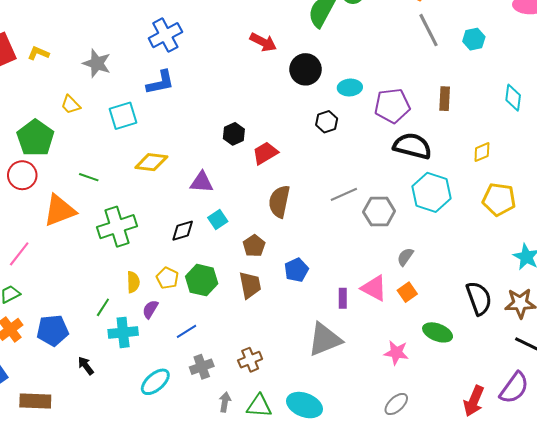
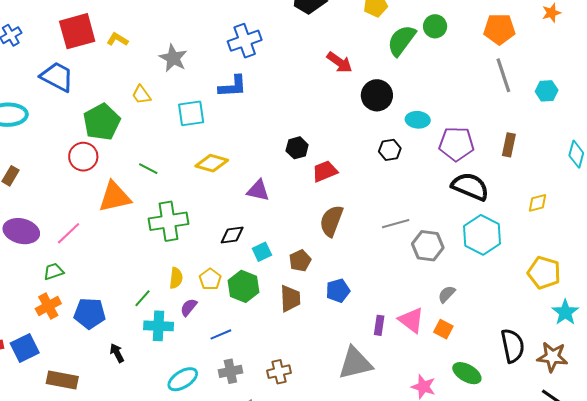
yellow pentagon: (499, 199) -> (544, 273), moved
cyan square: (218, 220) -> (262, 252), moved
orange square: (407, 292) -> (443, 329), turned -36

